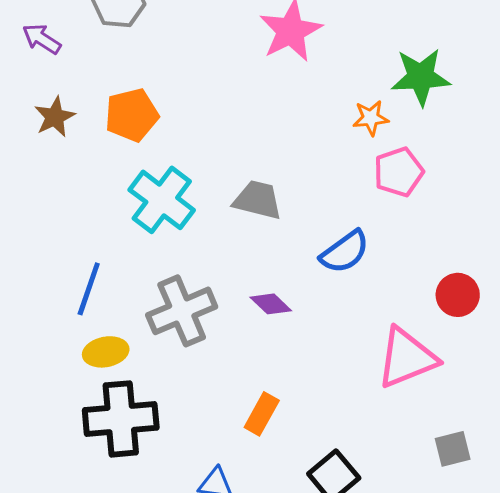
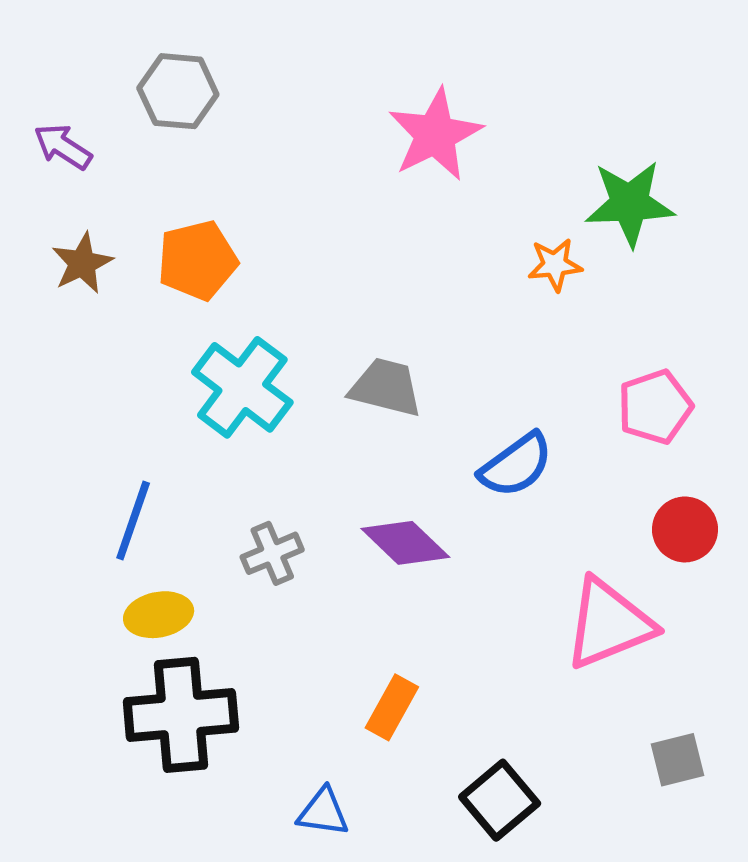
pink pentagon: (399, 172) -> (655, 407), moved
purple diamond: (271, 304) -> (405, 543), size x1.4
gray cross: (182, 311) -> (272, 553), size x0.6

